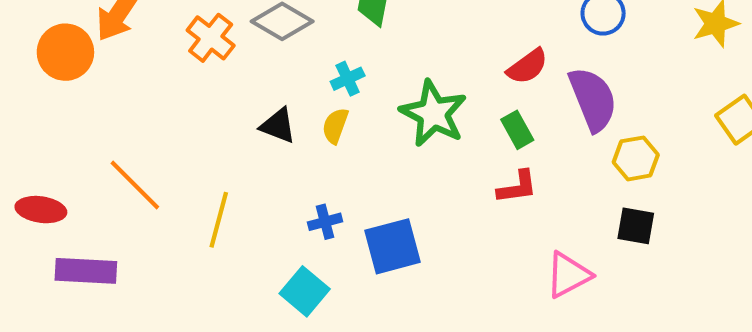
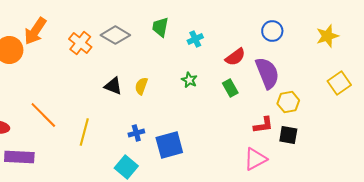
cyan cross: (348, 79) -> (195, 39), moved
green star: (433, 113) -> (189, 80), size x0.5
red L-shape: (517, 187) -> (263, 125), moved

